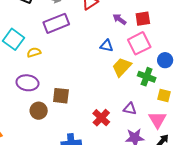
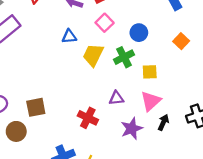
pink square: (139, 43) -> (105, 23), size x0.7
green cross: (147, 77) -> (124, 57), turned -30
pink triangle: (158, 120) -> (151, 101), turned 36

